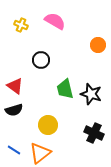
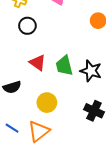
black circle: (41, 60) -> (27, 26), moved
red triangle: (15, 86) -> (38, 63), moved

